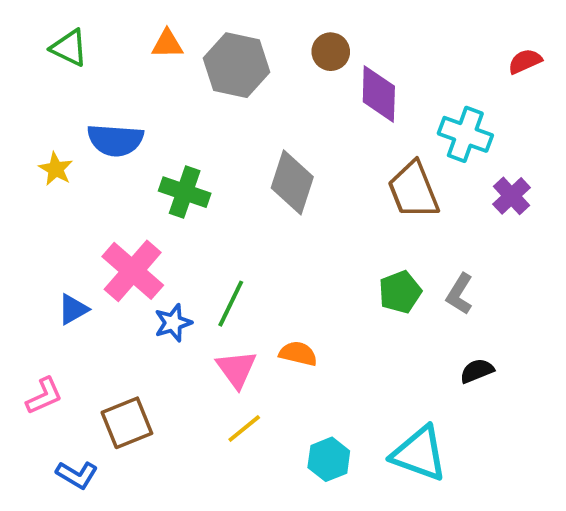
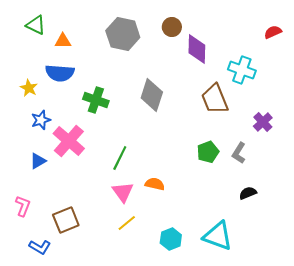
orange triangle: (167, 44) -> (63, 41), moved
purple cross: (512, 196) -> (263, 122), moved
blue star: (173, 323) -> (41, 120), moved
pink L-shape: (44, 396) -> (23, 206), turned -45

